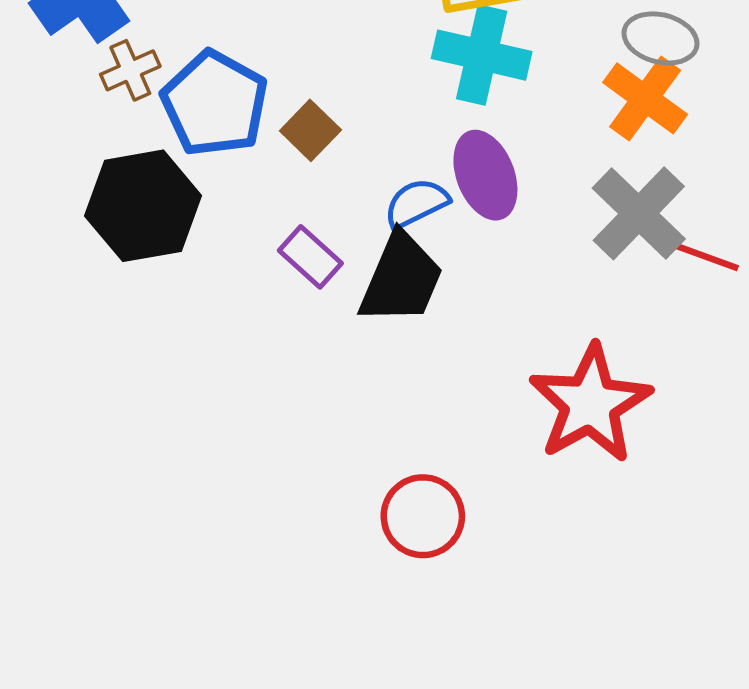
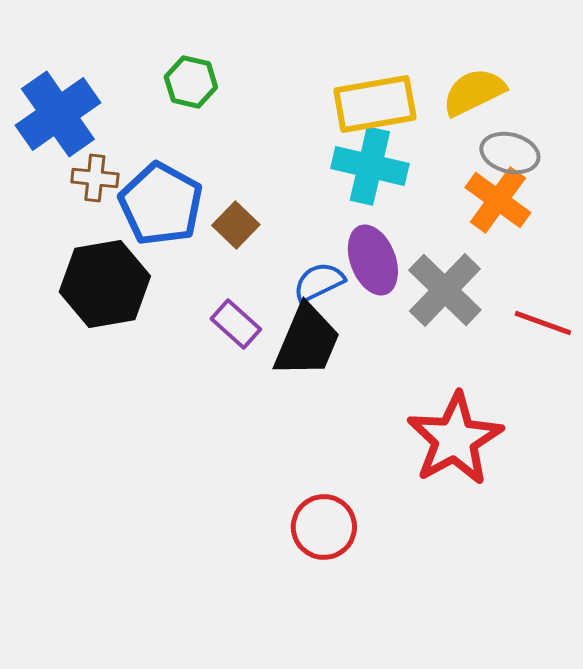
brown cross: (130, 70) -> (95, 178), turned 30
gray cross: (639, 213) -> (445, 290), moved

